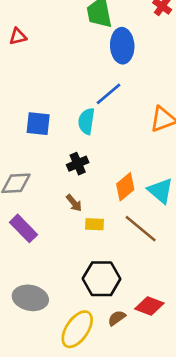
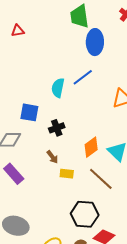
cyan semicircle: (86, 121) -> (58, 88), moved
blue square: (38, 124) -> (29, 112), moved
black hexagon: (102, 279) -> (85, 214), moved

